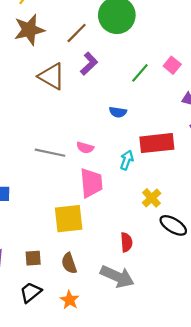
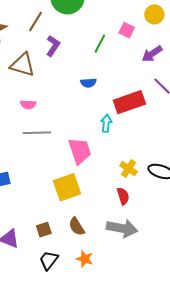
pink semicircle: (85, 148) -> (28, 104), moved
yellow cross: (152, 198) -> (129, 168), moved

